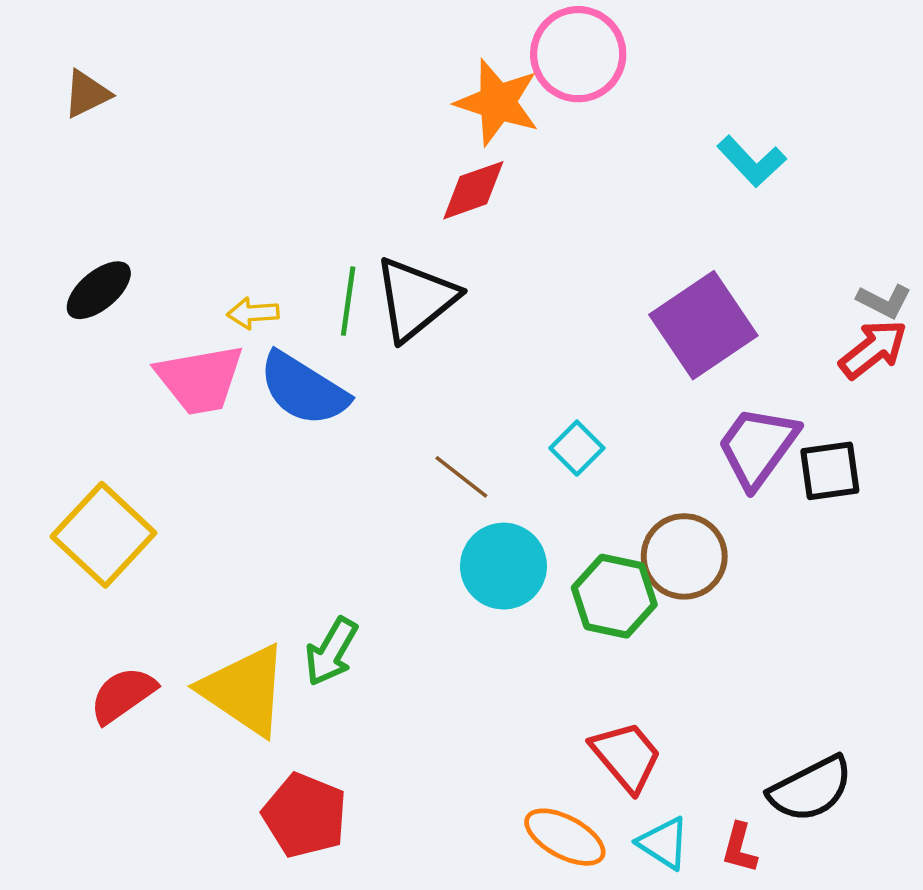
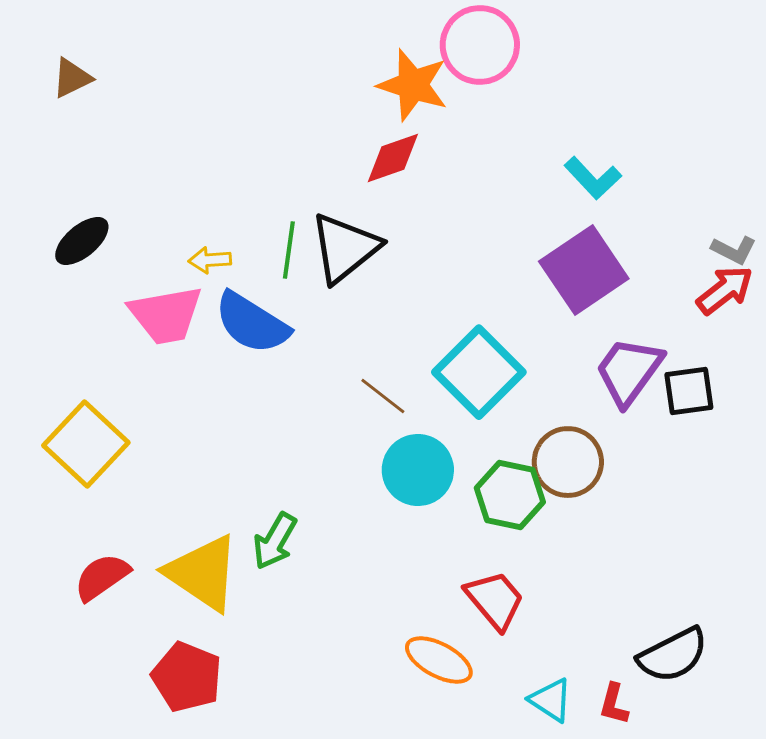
cyan L-shape: (752, 161) -> (593, 178), moved
cyan square: (577, 448) -> (479, 372), size x2.0
red trapezoid: (626, 756) -> (495, 600), moved
red pentagon: (305, 815) -> (187, 677), moved
orange ellipse: (565, 837) -> (439, 660), moved

